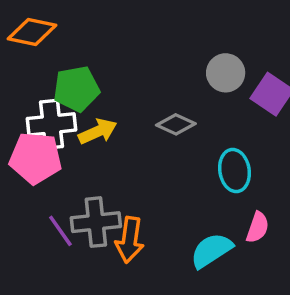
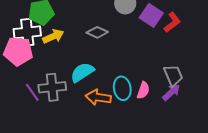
cyan ellipse: (234, 171) -> (122, 88), moved
orange arrow: (130, 240) -> (98, 97), moved, turned 90
cyan semicircle: (211, 250) -> (82, 72), moved

